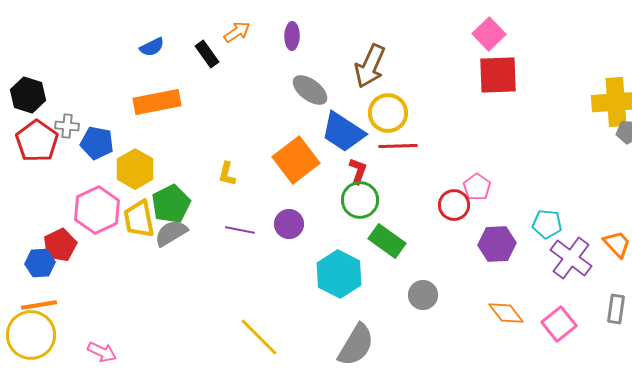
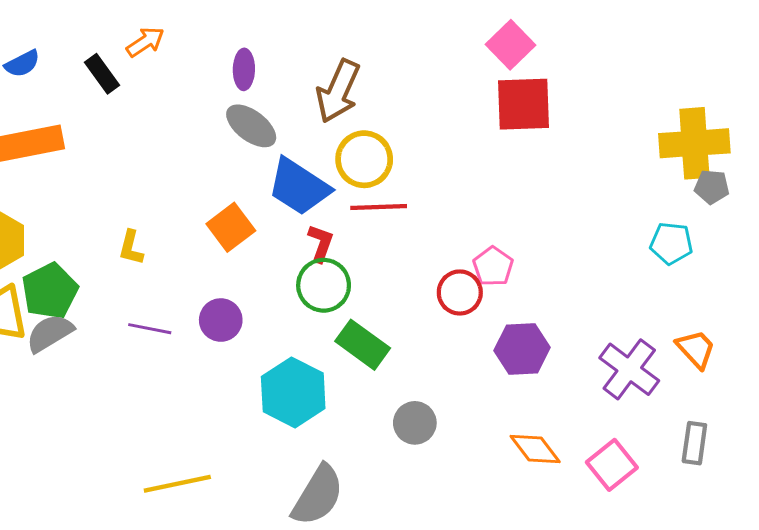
purple ellipse: (292, 36) -> (244, 69), moved
orange square: (296, 160) -> (231, 227), size x0.7
cyan pentagon: (547, 224) -> (671, 243), moved
yellow line: (259, 337) -> (177, 484), turned -57

